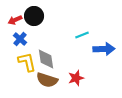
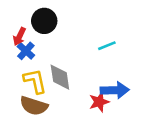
red arrow: (15, 20) -> (19, 37), moved, turned -40
blue arrow: (104, 49) -> (115, 90), moved
brown semicircle: (47, 80) -> (34, 106), moved

